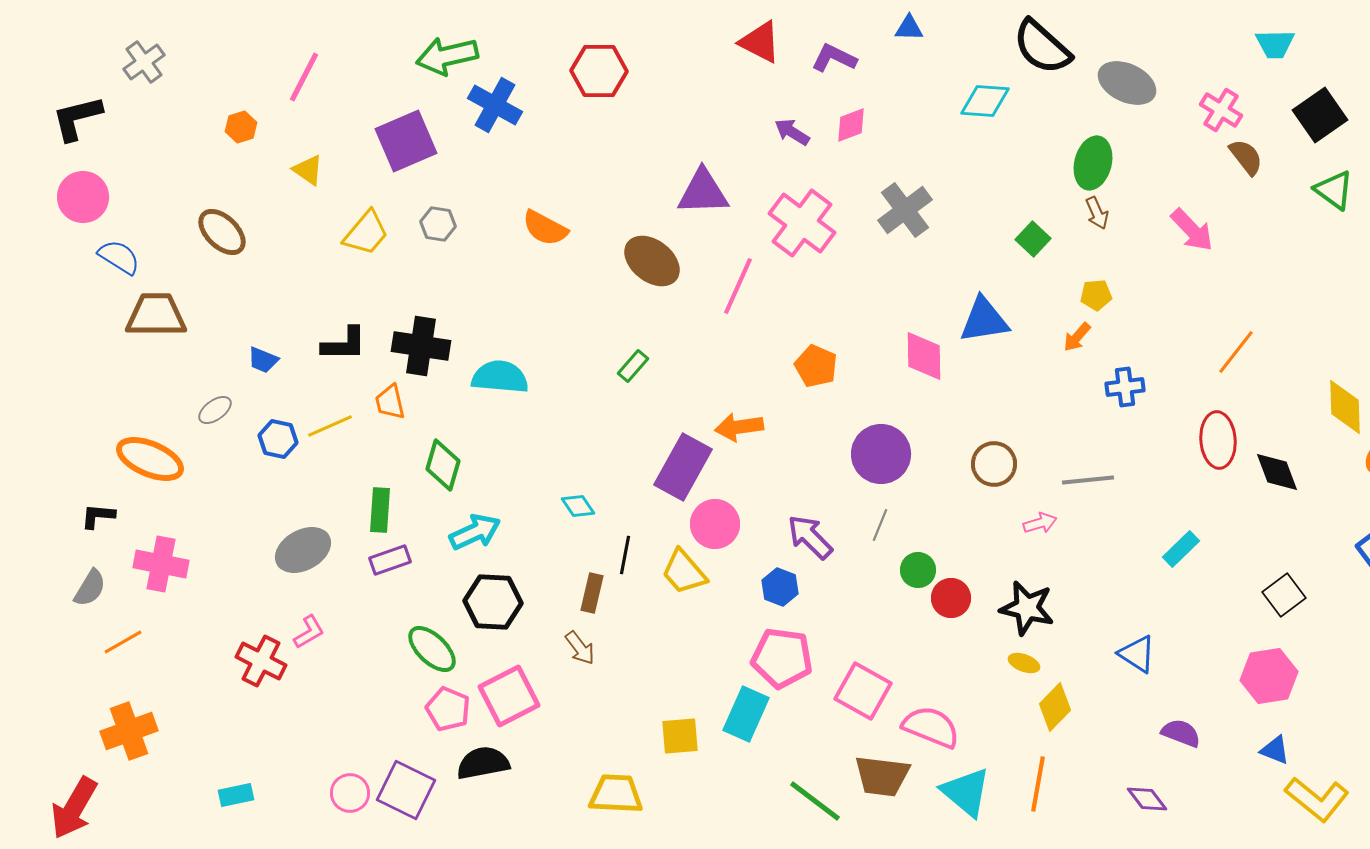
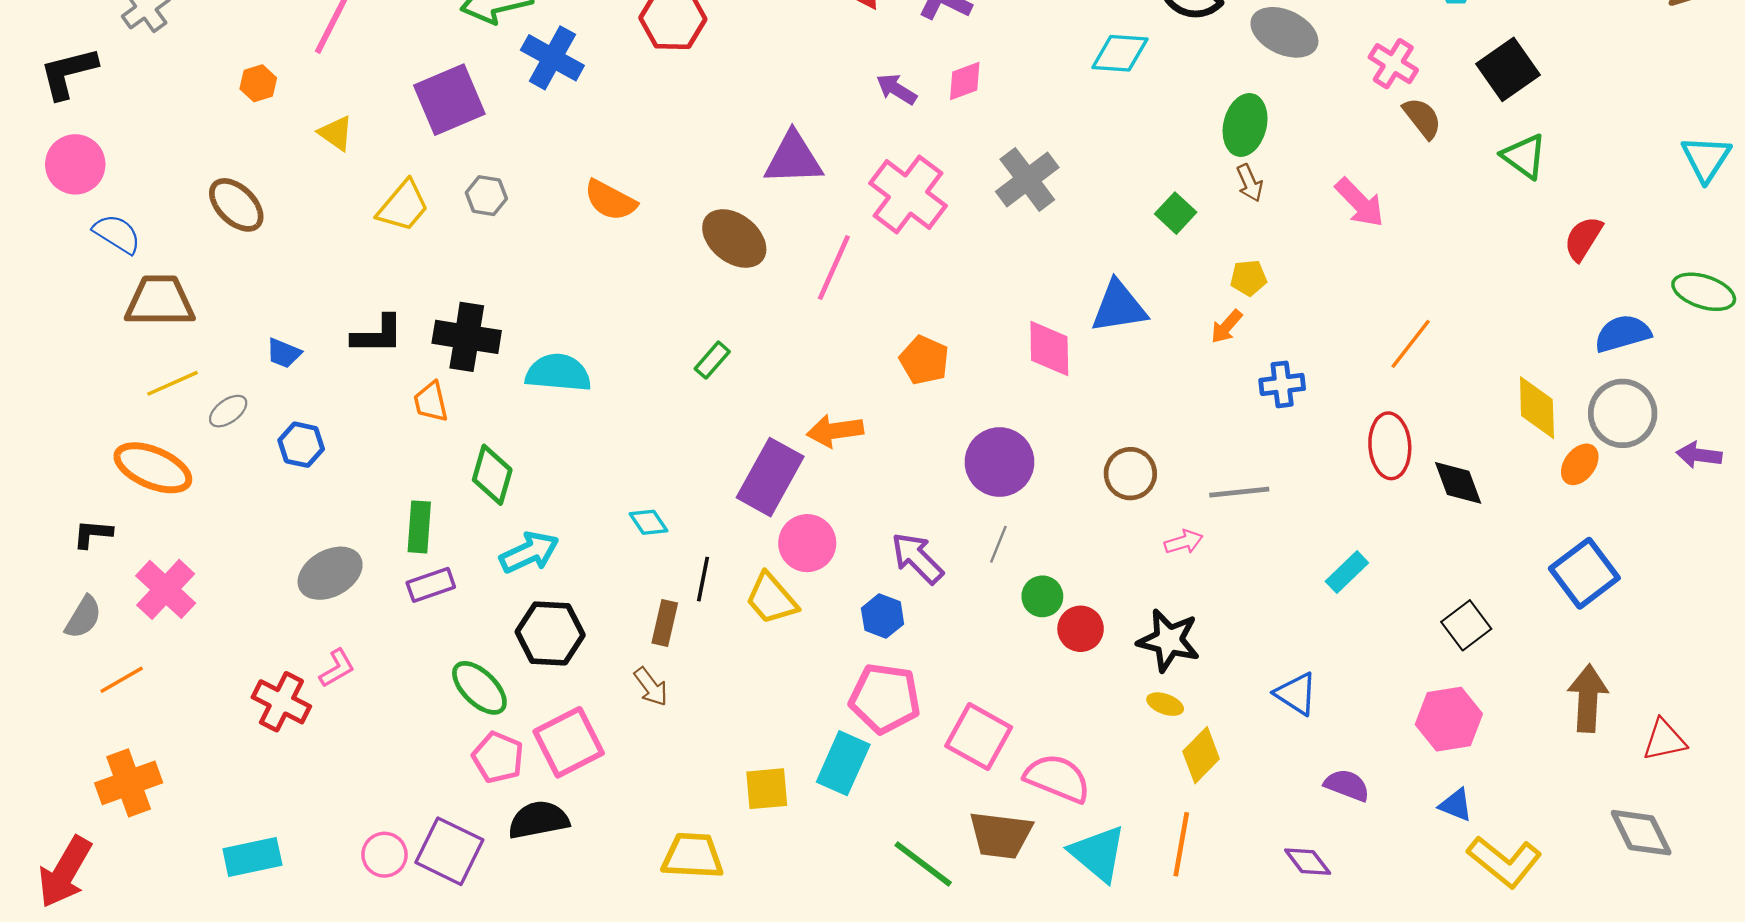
yellow line: (330, 426) -> (173, 383), moved
pink cross: (161, 564) -> (166, 589), turned 32
cyan rectangle: (236, 795) -> (252, 857), size x1.4

